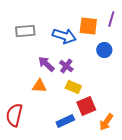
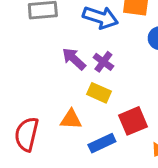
orange triangle: (39, 86) -> (71, 119), moved
yellow rectangle: (73, 87) -> (99, 93), moved

